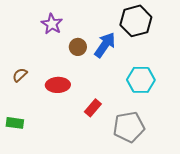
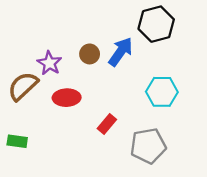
purple star: (52, 24) -> (49, 63), moved
brown semicircle: (20, 75) -> (23, 86), size x1.8

